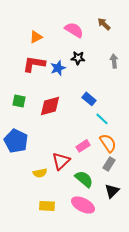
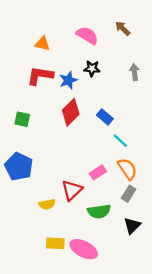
orange triangle: (36, 37) -> (42, 44), turned 40
red diamond: (50, 106) -> (71, 112), moved, turned -30
green semicircle: (84, 179) -> (99, 211), turned 132
pink ellipse: (83, 205) -> (84, 249), moved

